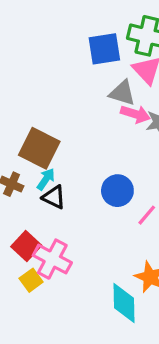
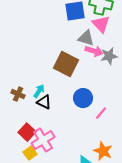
brown square: (39, 148) -> (66, 64), moved
pink cross: (52, 259) -> (43, 140), turned 30

